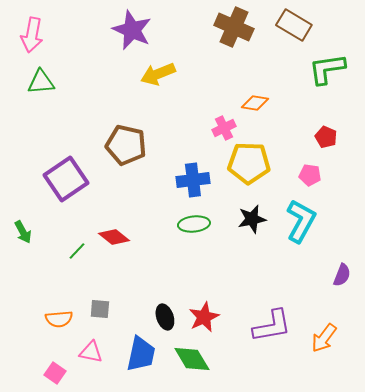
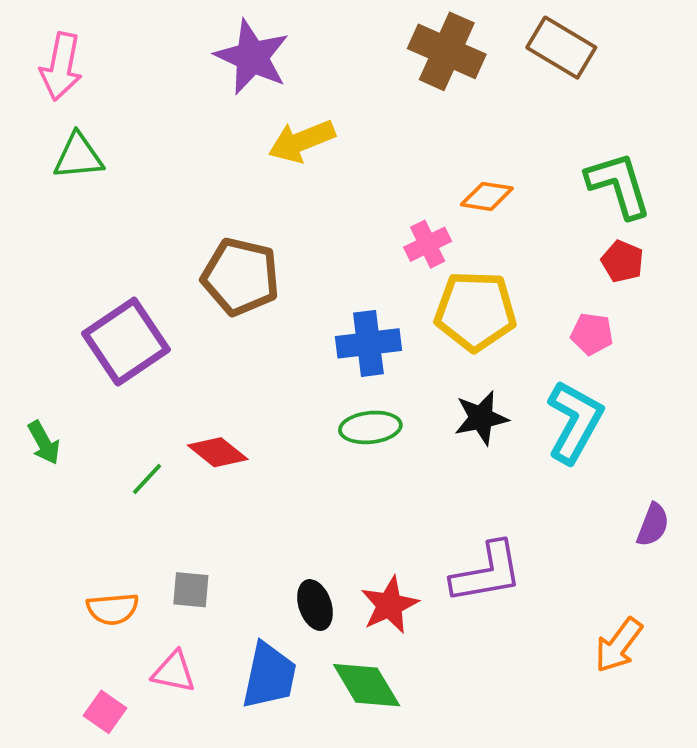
green L-shape: (327, 69) -> (619, 185), moved, turned 81
purple L-shape: (272, 326) -> (487, 573), moved

